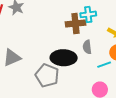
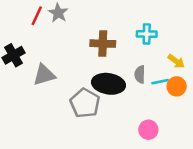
brown cross: (75, 23) -> (103, 44), moved
cyan line: (104, 65) -> (160, 82), moved

